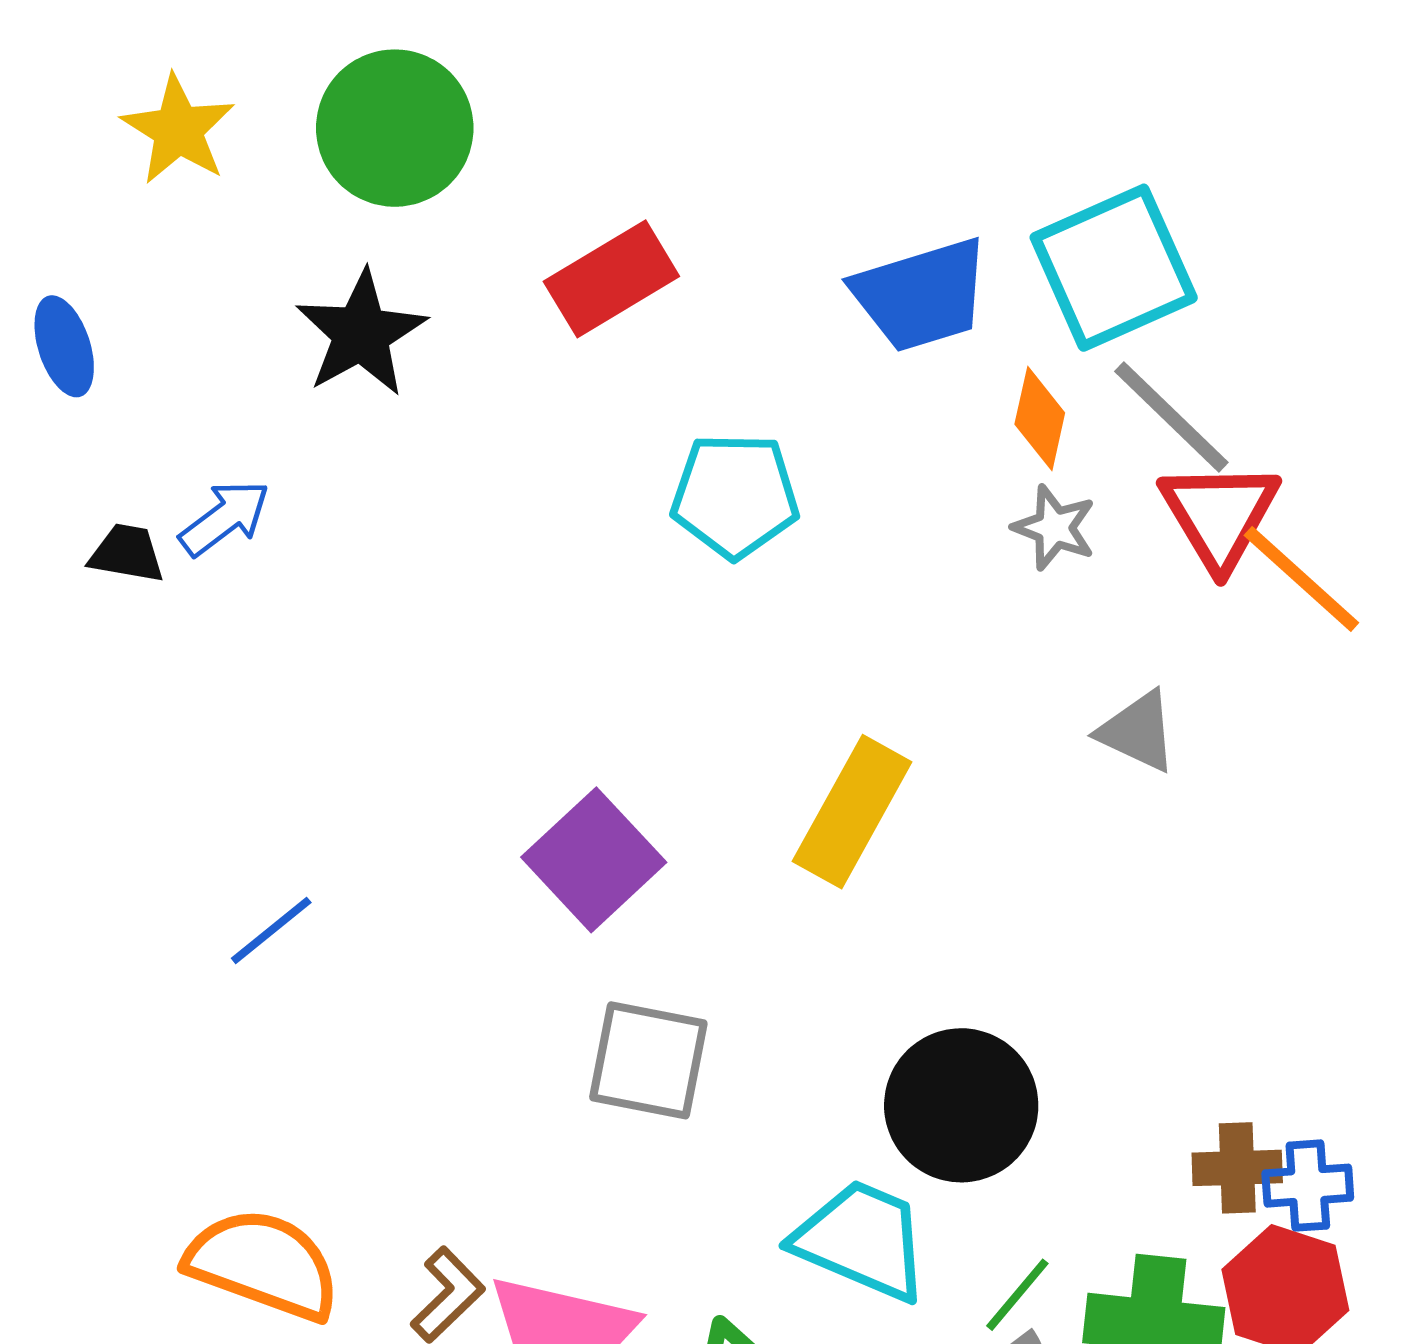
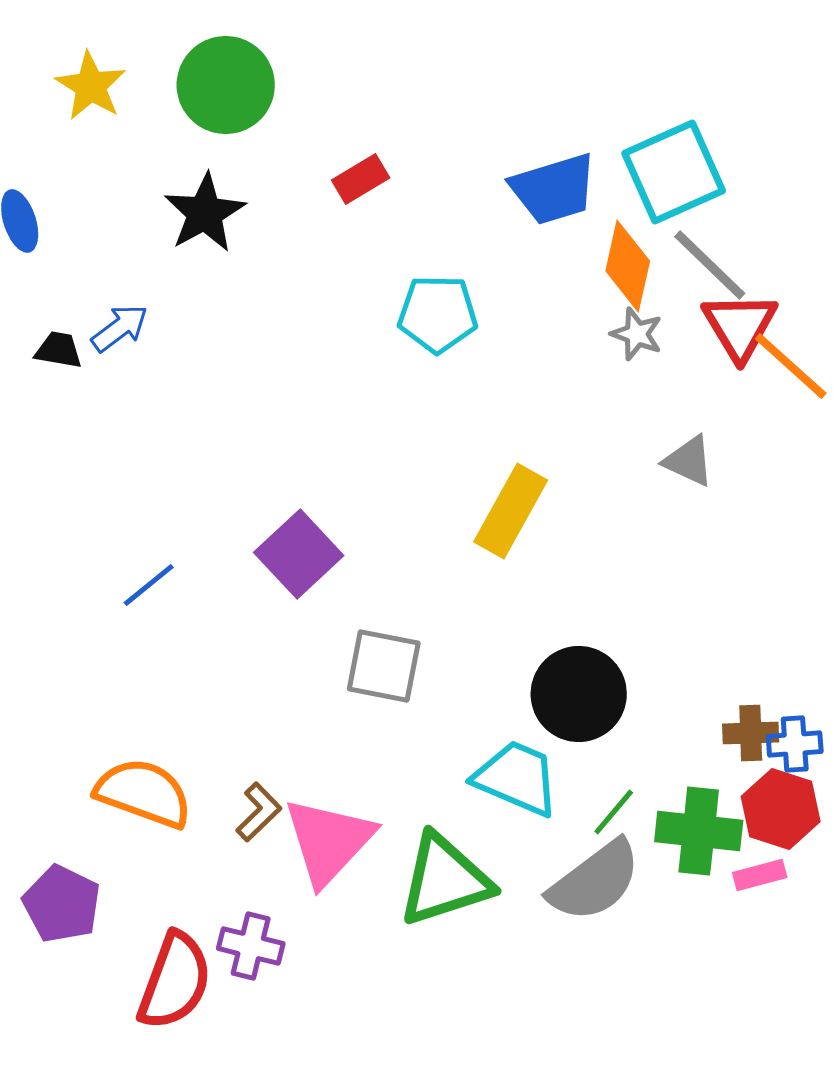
red rectangle: (611, 279) -> (361, 179), size x0.7
orange diamond: (1040, 419) -> (628, 266), size x1.4
purple square: (594, 860) -> (299, 554), moved

